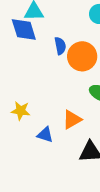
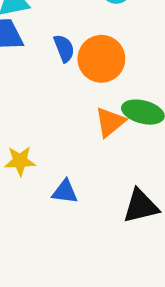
orange triangle: (72, 120) -> (110, 122), moved

